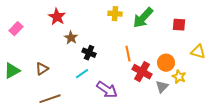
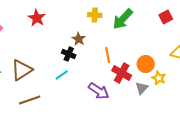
red square: (179, 25) -> (166, 17), moved, turned -32
brown star: (71, 38) -> (79, 39), moved
brown triangle: (42, 69) -> (22, 70), size x1.6
purple arrow: (107, 90) -> (99, 91), moved

